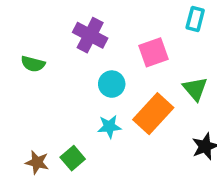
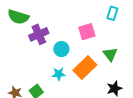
purple cross: (90, 35) -> (39, 34), moved, turned 36
green semicircle: (33, 64) -> (18, 17), moved, size x1.5

